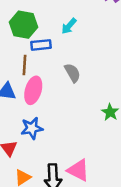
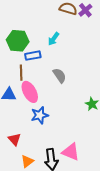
pink ellipse: (33, 90) -> (30, 92), turned -40
blue star: (32, 128) -> (40, 115), moved

